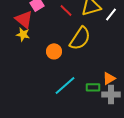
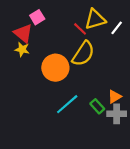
red line: (66, 10) -> (80, 29), moved
orange circle: (54, 51) -> (55, 68), size x1.6
green rectangle: (93, 87) -> (97, 106), turned 48

